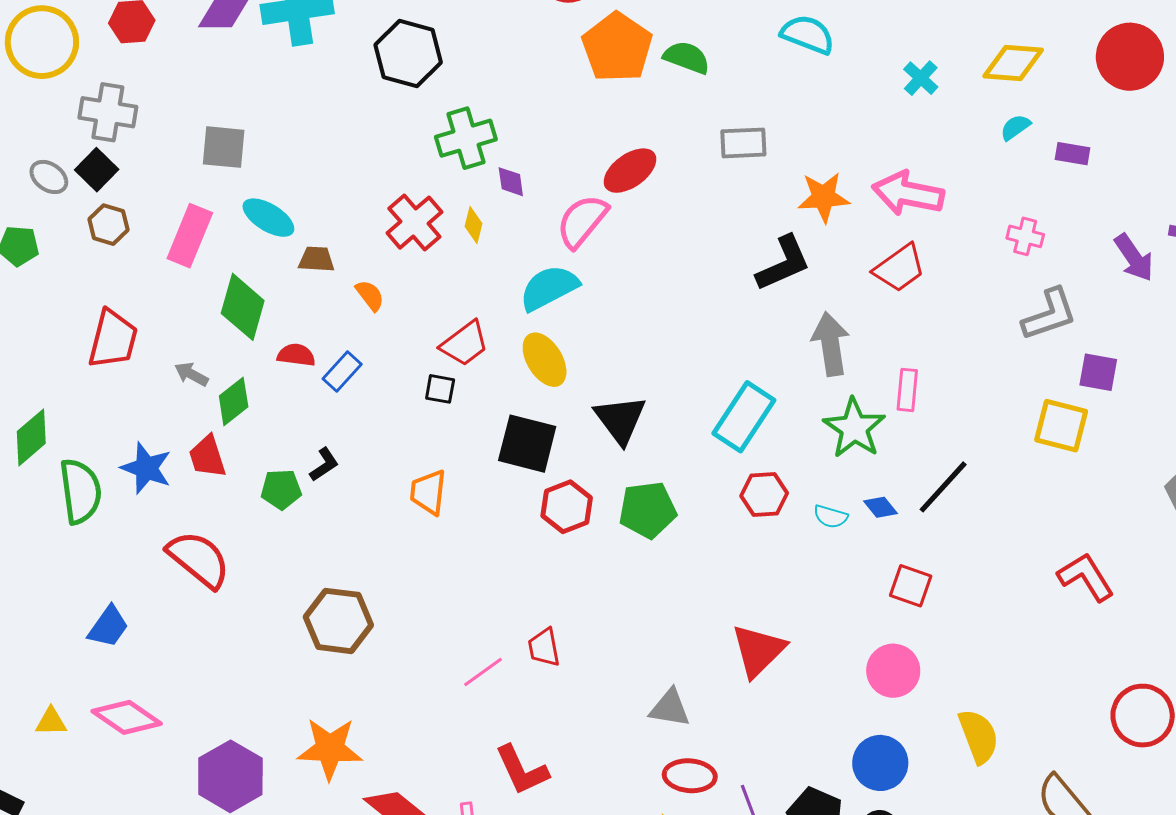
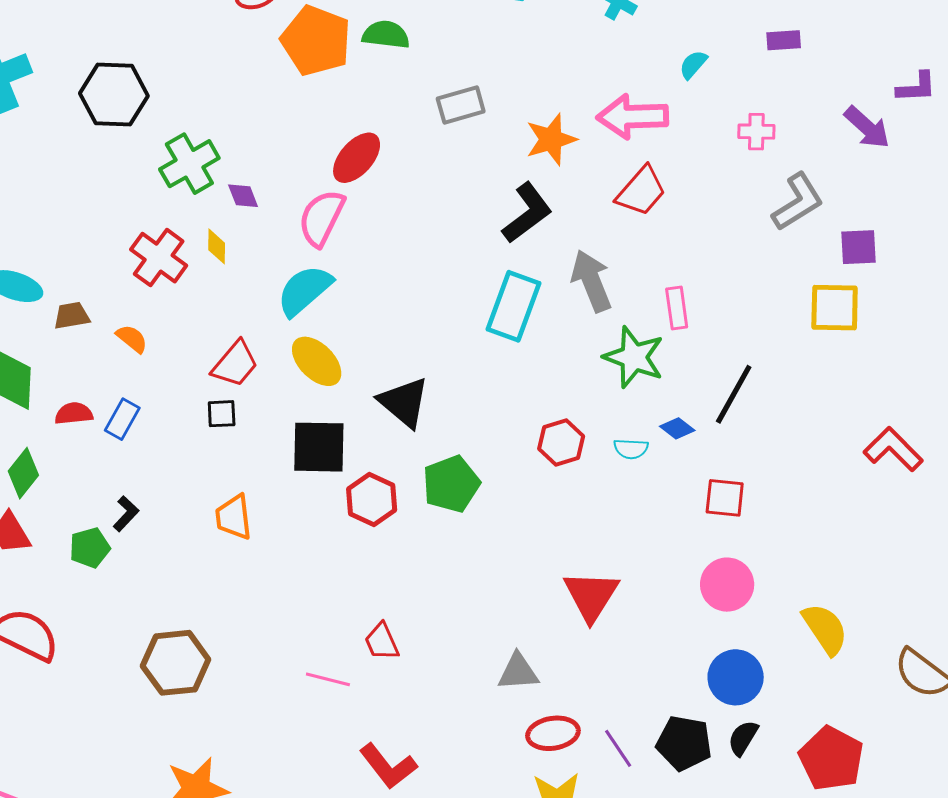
cyan semicircle: (1015, 127) -> (693, 65), moved
cyan rectangle: (744, 417) -> (513, 306), moved
pink line: (483, 672) -> (328, 679), turned 63

